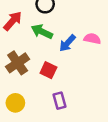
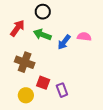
brown cross: (18, 63) -> (25, 62), turned -30
red square: (48, 70) -> (43, 83), moved

